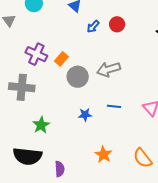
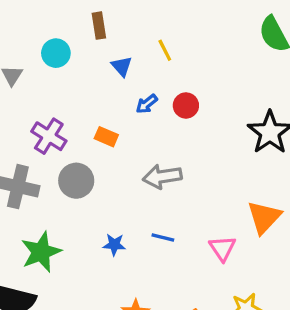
orange rectangle: (61, 59) -> (106, 137), moved, turned 64
gray circle: (78, 77) -> (76, 181), moved
green star: (41, 125) -> (41, 252), size x1.4

